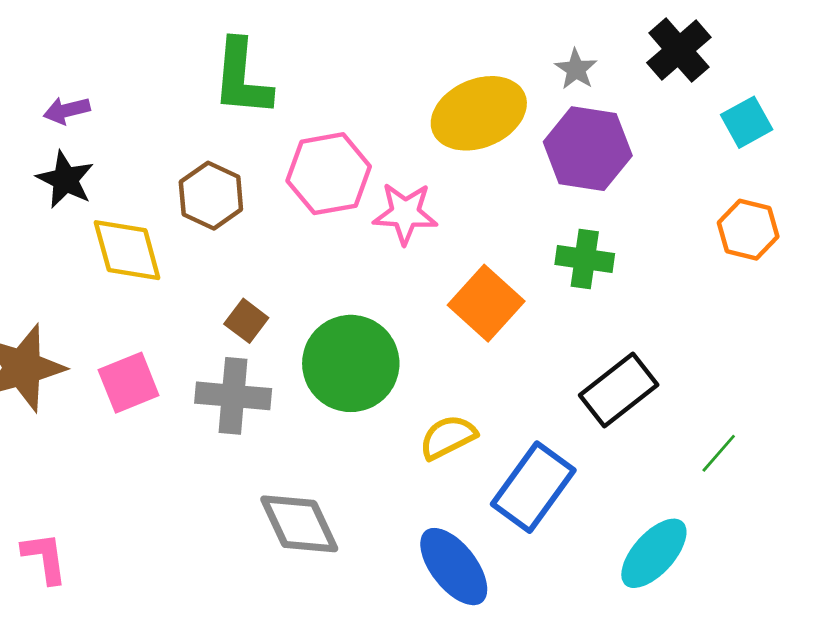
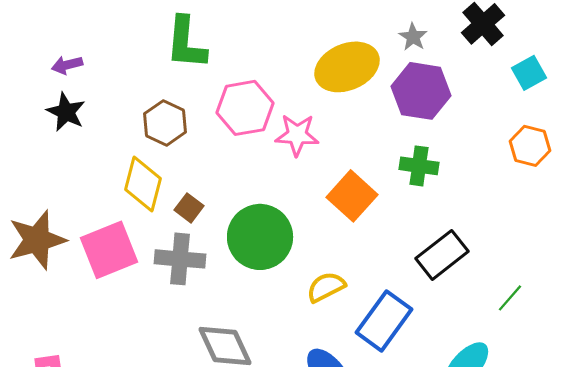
yellow diamond: (127, 250) -> (143, 184), moved, turned 30
pink square: (129, 383) -> (109, 250), size x1.4

